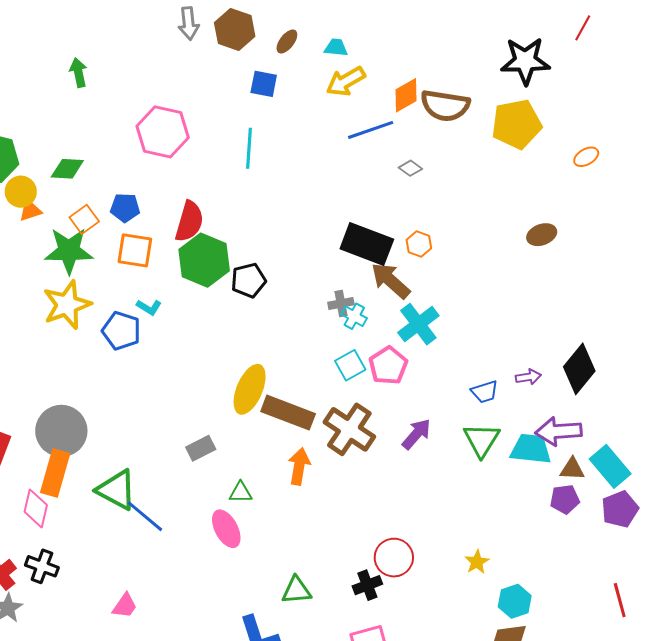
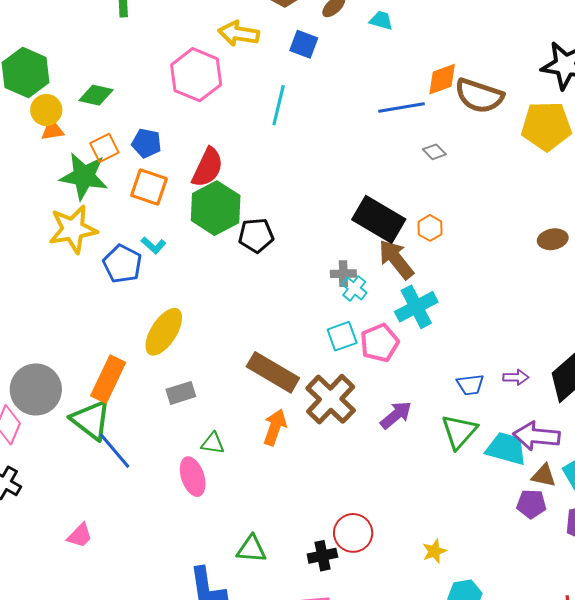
yellow arrow: (346, 81) -> (239, 34), moved, turned 30
yellow ellipse: (250, 389) -> (164, 332), moved
gray circle: (61, 431) -> (36, 389), moved
orange rectangle: (55, 473) -> (108, 379), moved

